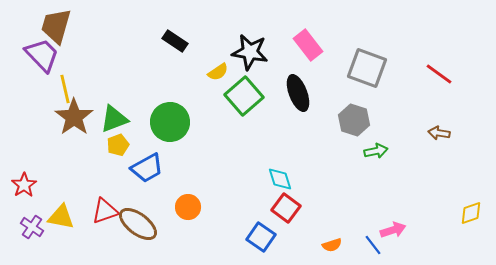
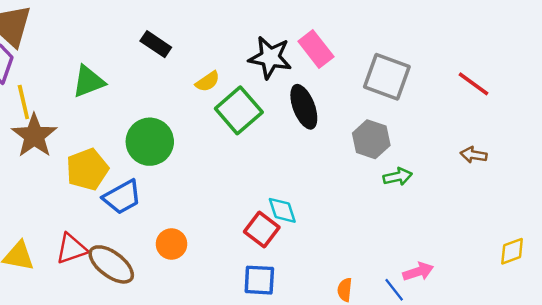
black star: (250, 52) -> (270, 57), moved
green triangle: (114, 119) -> (88, 81), moved
yellow pentagon: (118, 145) -> (87, 169), size x1.6
red square: (286, 208) -> (262, 230), moved
blue square: (261, 237) -> (259, 280), turned -32
orange semicircle: (332, 245) -> (345, 290), turned 114

